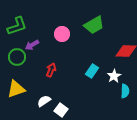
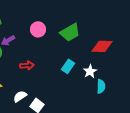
green trapezoid: (94, 25) -> (70, 32), moved
red arrow: (51, 70) -> (27, 65), turned 64

